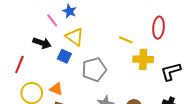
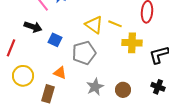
yellow triangle: (75, 37) -> (94, 25), moved
orange triangle: (56, 89) -> (60, 73), moved

